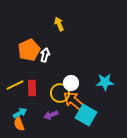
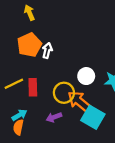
yellow arrow: (59, 24) -> (29, 13), moved
white circle: (71, 83) -> (86, 76), moved
orange semicircle: (19, 124) -> (18, 127), turned 32

